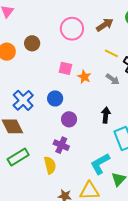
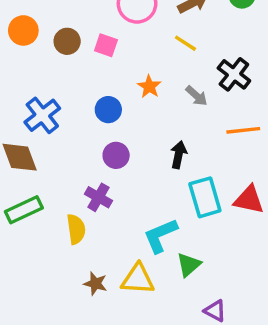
brown circle: (32, 43) -> (67, 41), moved
yellow line: (111, 53) -> (185, 43), moved
pink square: (65, 68) -> (106, 45), moved
blue circle: (55, 98) -> (108, 110), moved

